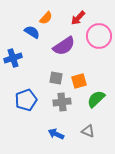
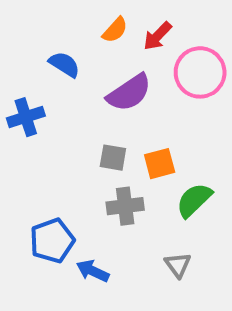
orange semicircle: (46, 18) -> (115, 30), moved
blue pentagon: (26, 100) -> (52, 241), moved
gray triangle: (88, 131) -> (178, 265), turned 32
blue arrow: (56, 134) -> (93, 271), moved

